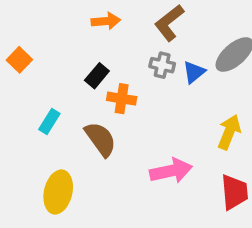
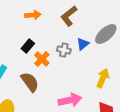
gray cross: (162, 65) -> (64, 50), moved
orange cross: (122, 99) -> (42, 59), turned 35

